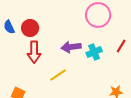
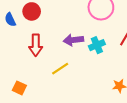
red circle: (30, 28) -> (32, 11), moved

